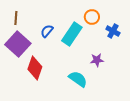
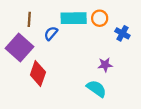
brown line: (16, 18) -> (29, 19), moved
cyan rectangle: (72, 34) -> (74, 18), moved, turned 55
cyan semicircle: (78, 79) -> (96, 89), moved

